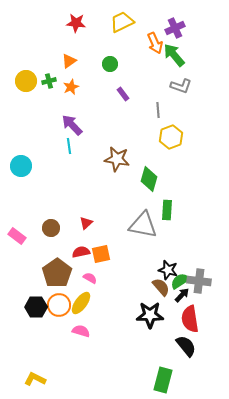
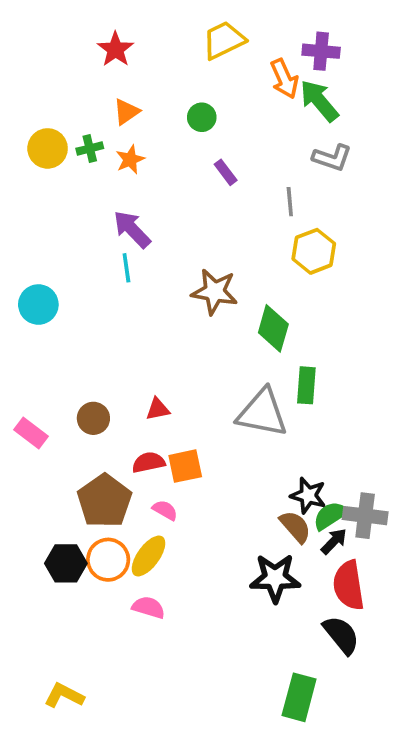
red star: (76, 23) -> (115, 49), moved, turned 30
purple cross: (175, 28) -> (321, 51), turned 30
red triangle: (86, 223) -> (158, 409), turned 32

